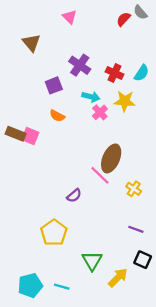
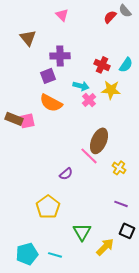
purple cross: (80, 65) -> (60, 56), moved, turned -36
orange semicircle: (57, 116) -> (51, 103), size x1.6
pink square: (30, 136) -> (27, 121), turned -35

